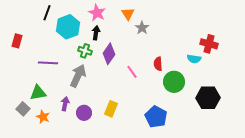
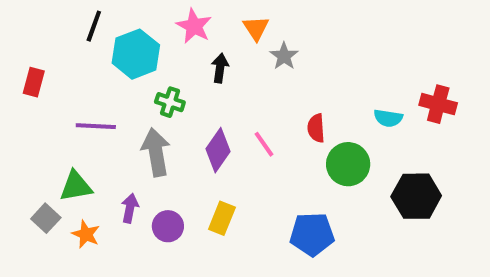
black arrow: (96, 33) -> (220, 68), moved
red cross: (209, 44) -> (438, 104), moved
purple diamond: (109, 54) -> (218, 150), moved
gray arrow: (78, 76) -> (156, 152), turned -35
blue pentagon: (156, 117) -> (312, 234), turned -30

